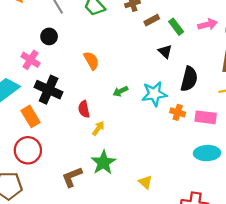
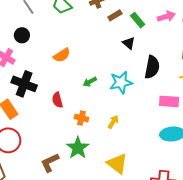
orange semicircle: (91, 61) -> (62, 55), turned 90
orange cross: (178, 112) -> (81, 118), moved
yellow arrow: (98, 128) -> (113, 122), moved
yellow triangle: (145, 182) -> (117, 164), size x1.6

